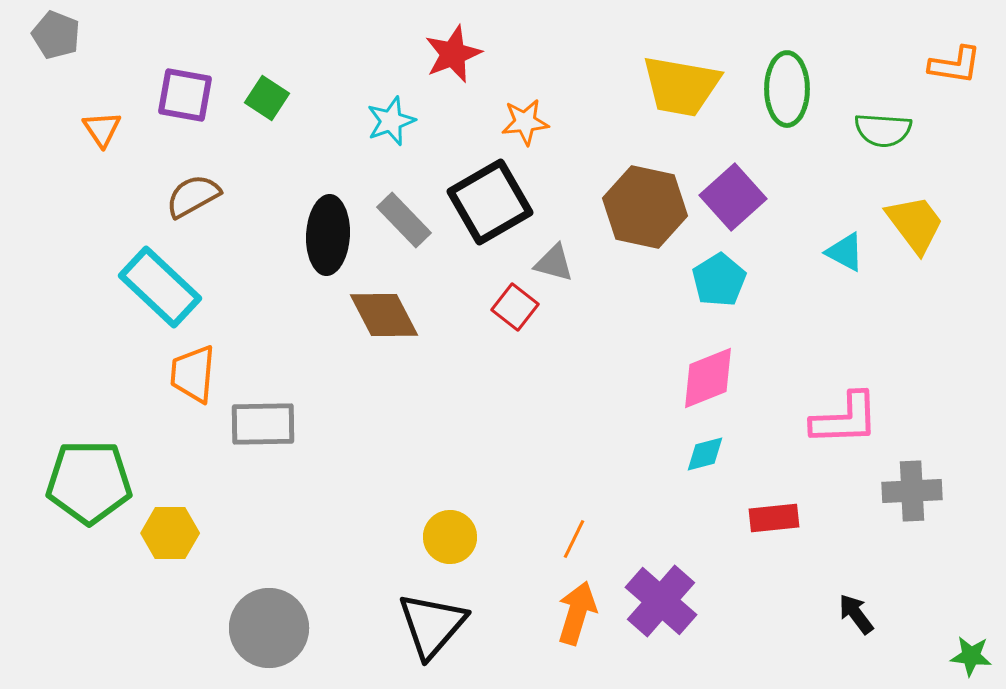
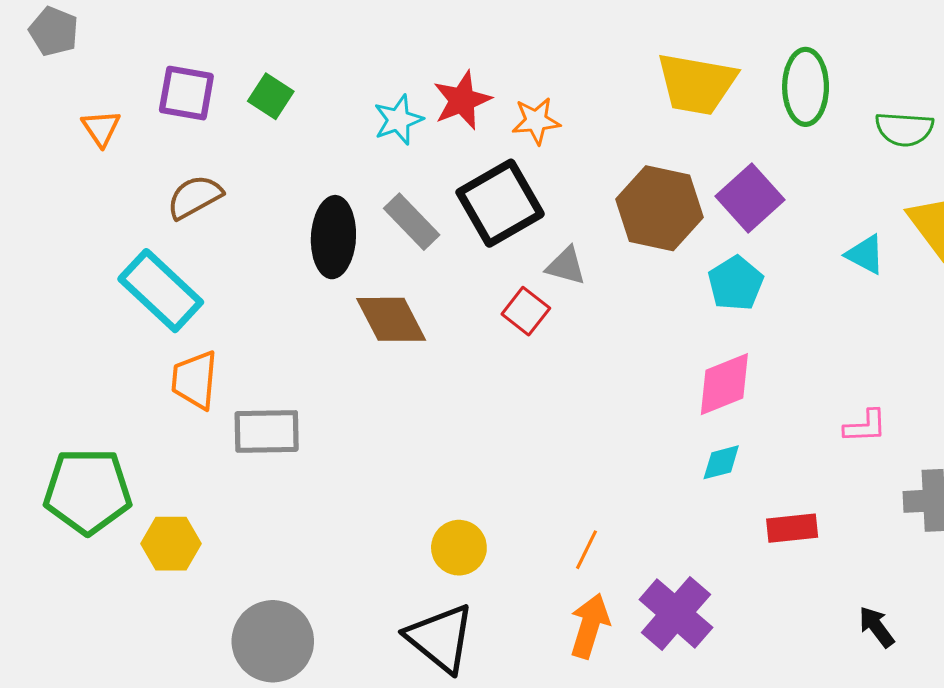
red star: (453, 54) -> (462, 100), moved
pink L-shape: (845, 419) -> (865, 426), size x0.6
black triangle: (432, 625) -> (440, 638), turned -32

